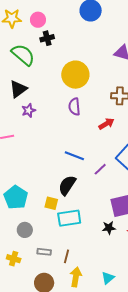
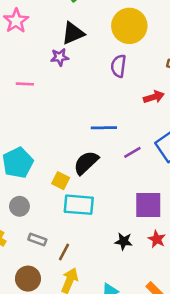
black triangle: (18, 89) -> (73, 33), moved
blue line: (74, 156) -> (104, 128), turned -36
black star: (109, 228) -> (124, 241), moved

